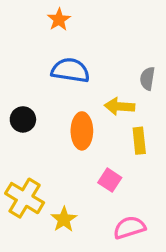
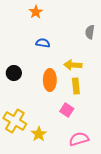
blue semicircle: (70, 70) -> (43, 43), size x0.6
gray semicircle: (147, 79) -> (90, 32), moved
yellow rectangle: (139, 141) -> (76, 86), moved

